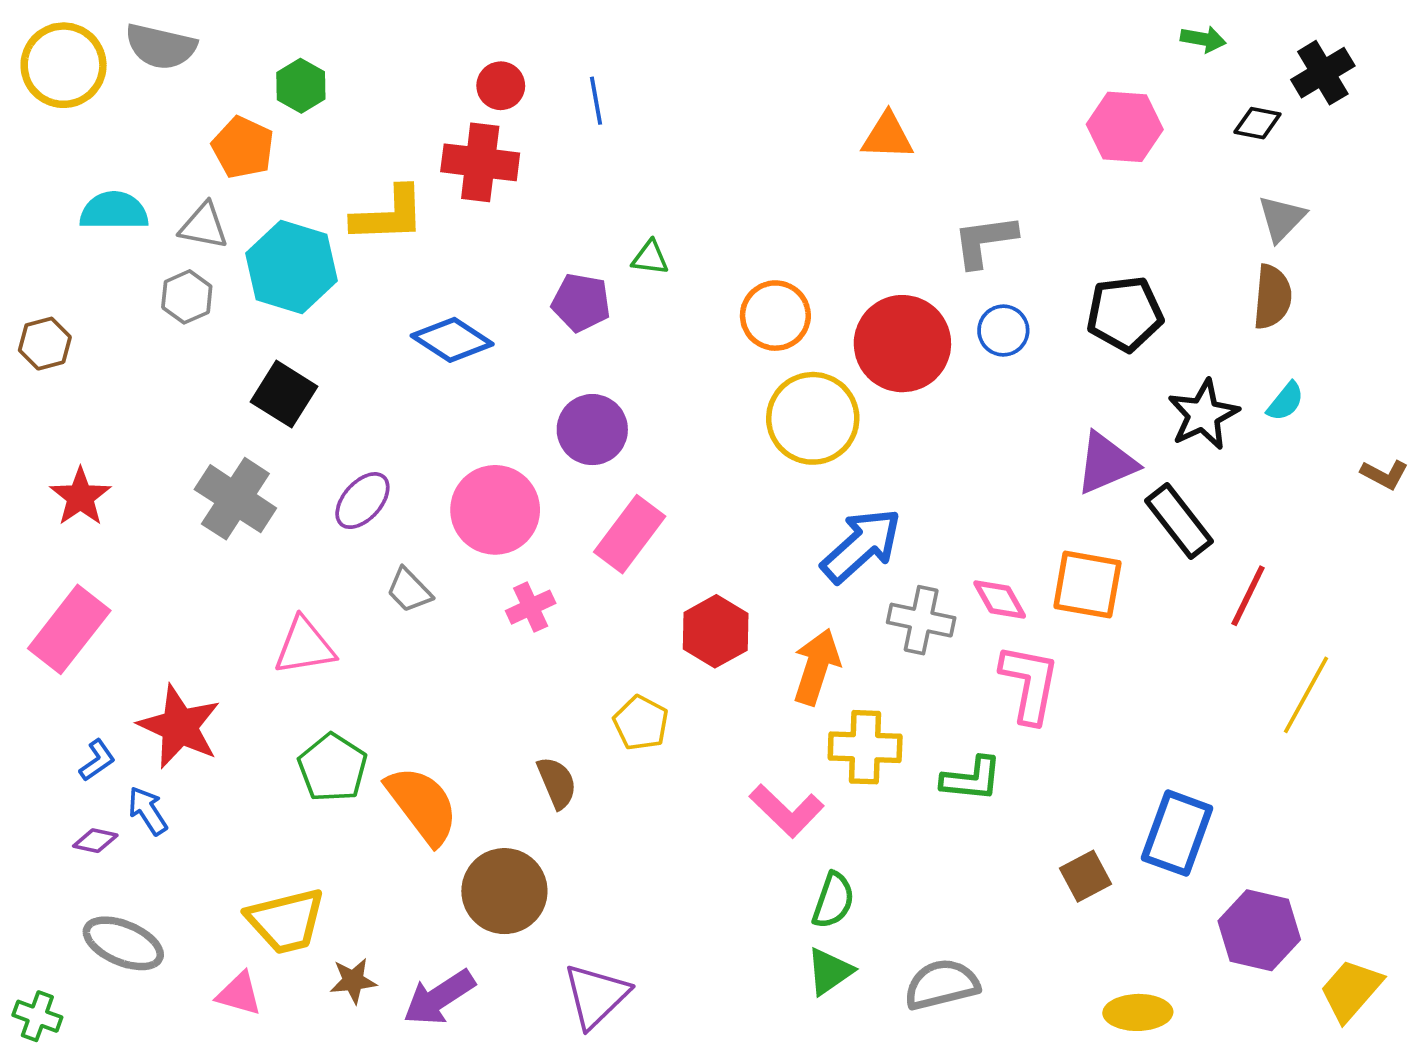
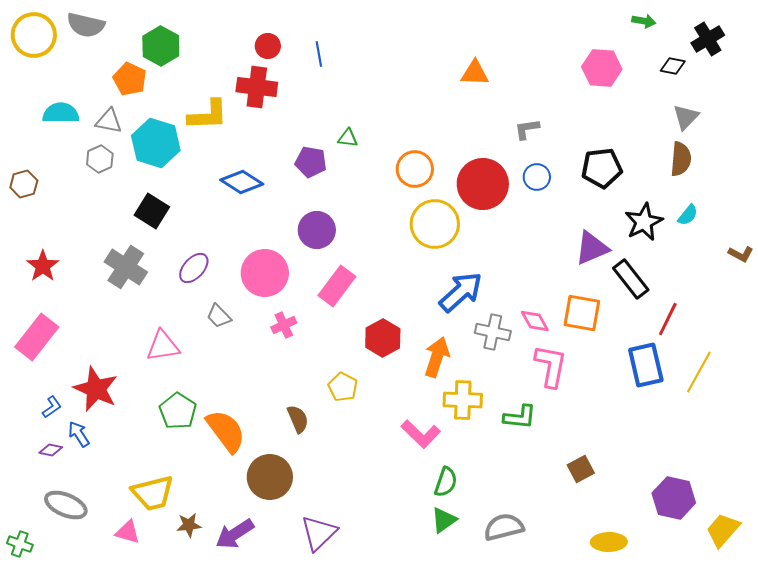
green hexagon: (301, 86) -> (161, 46), size x1.4
gray L-shape: (985, 241) -> (527, 129), size x0.7
blue rectangle: (1177, 833) -> (646, 365), moved, turned -33

